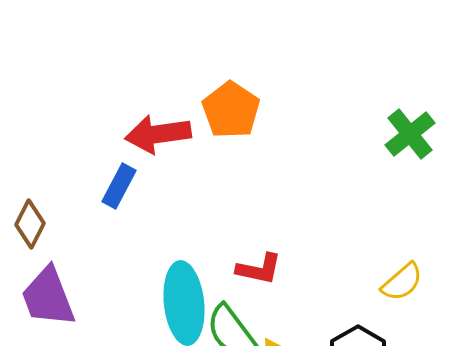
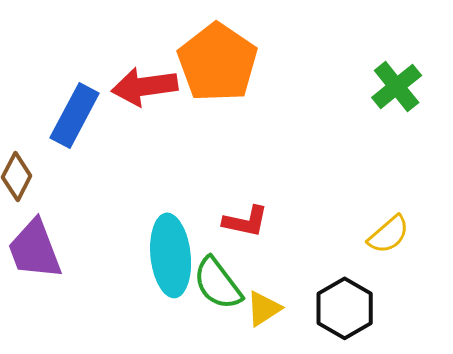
orange pentagon: (231, 110) -> (218, 62), size x1.4
blue rectangle: (119, 186) -> (75, 115), moved, size x1.4

